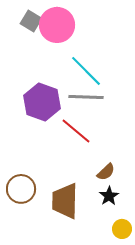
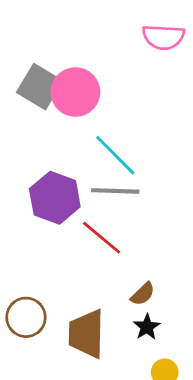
gray square: (31, 21) -> (40, 87), size x1.5

